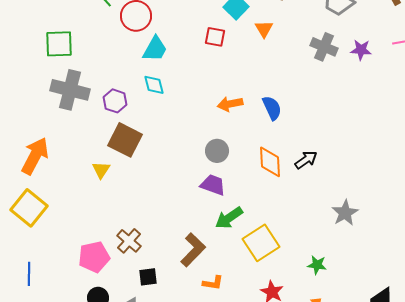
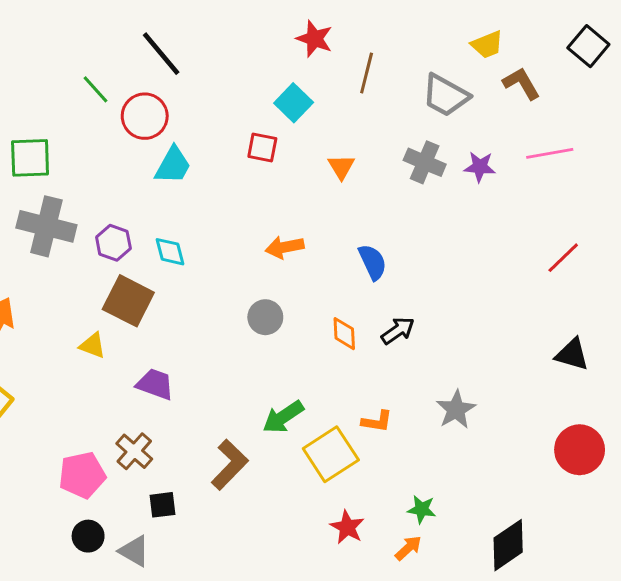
orange triangle: (264, 29) -> (341, 167), moved
cyan diamond: (154, 85) -> (170, 252), moved
blue semicircle: (272, 108) -> (373, 262), moved
orange diamond: (270, 162) -> (344, 334), size x0.7
yellow triangle: (101, 170) -> (93, 345), turned -42
purple trapezoid: (213, 185) -> (155, 384), moved
green star: (317, 265) -> (422, 509), moved
orange L-shape: (213, 283) -> (377, 421), moved

